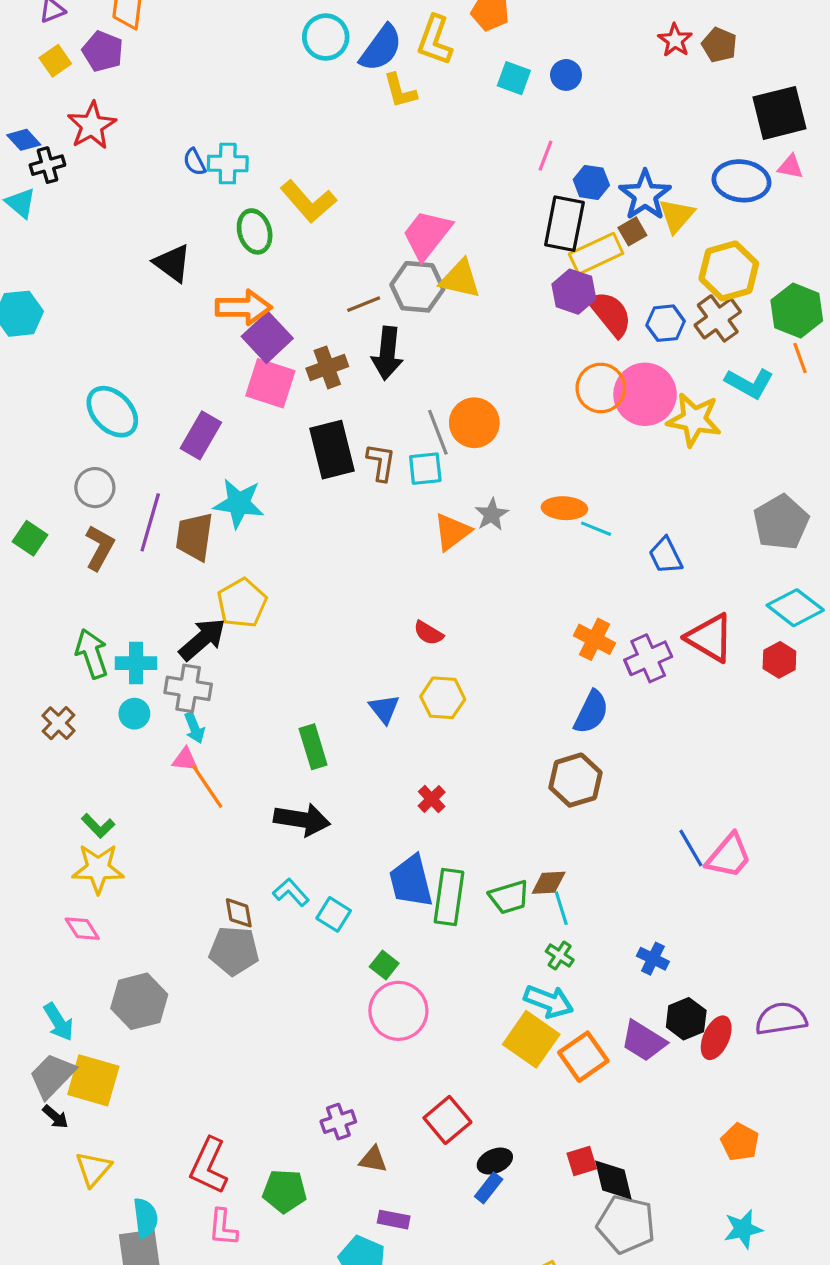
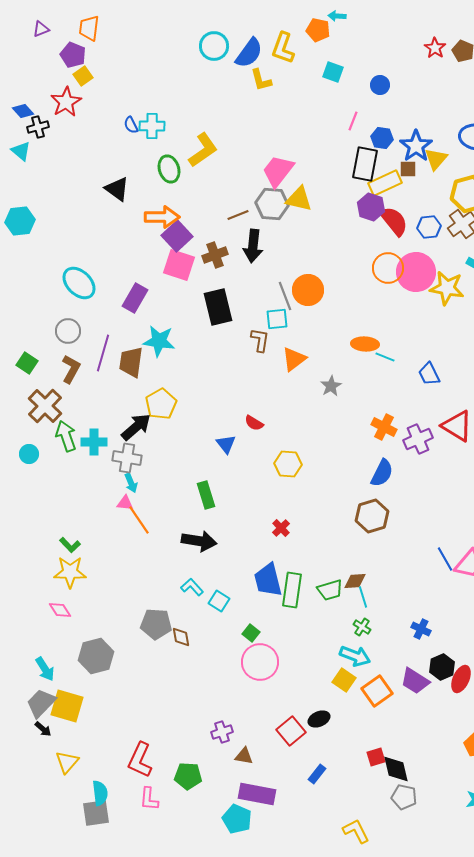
yellow square: (55, 61) -> (83, 76), moved
blue circle: (566, 75) -> (380, 85), moved
yellow L-shape: (308, 201) -> (203, 150), turned -84
brown square: (632, 231) -> (408, 169), turned 30
brown L-shape: (381, 462) -> (260, 340), moved
gray star: (492, 514) -> (331, 386), moved
red semicircle: (428, 633) -> (254, 423), moved
blue triangle: (384, 709) -> (226, 444), moved
cyan circle: (134, 714) -> (29, 454), moved
brown cross: (59, 723) -> (45, 406), moved, size x1.6
brown diamond: (239, 913) -> (181, 637), moved
yellow square: (531, 1039) -> (344, 680), size x0.7
black ellipse: (495, 1161) -> (319, 719), moved
purple rectangle: (394, 1220) -> (257, 794), size x1.8
gray pentagon: (626, 1224) -> (404, 797), size x0.7

